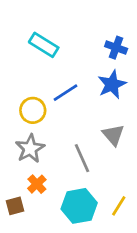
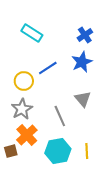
blue cross: (116, 48) -> (85, 35), turned 35
orange cross: (37, 184) -> (27, 135), size x1.5
yellow line: (119, 206) -> (87, 151), turned -35

